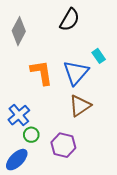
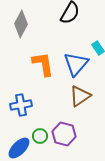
blue cross: (19, 115) -> (21, 105), turned 30
green circle: (31, 135) -> (40, 136), moved

